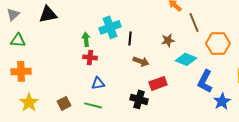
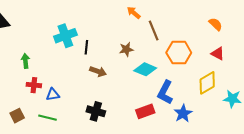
green arrow: (86, 39) -> (26, 61), moved
red cross: (90, 57) -> (34, 85), moved
red rectangle: (158, 83) -> (145, 111), moved

